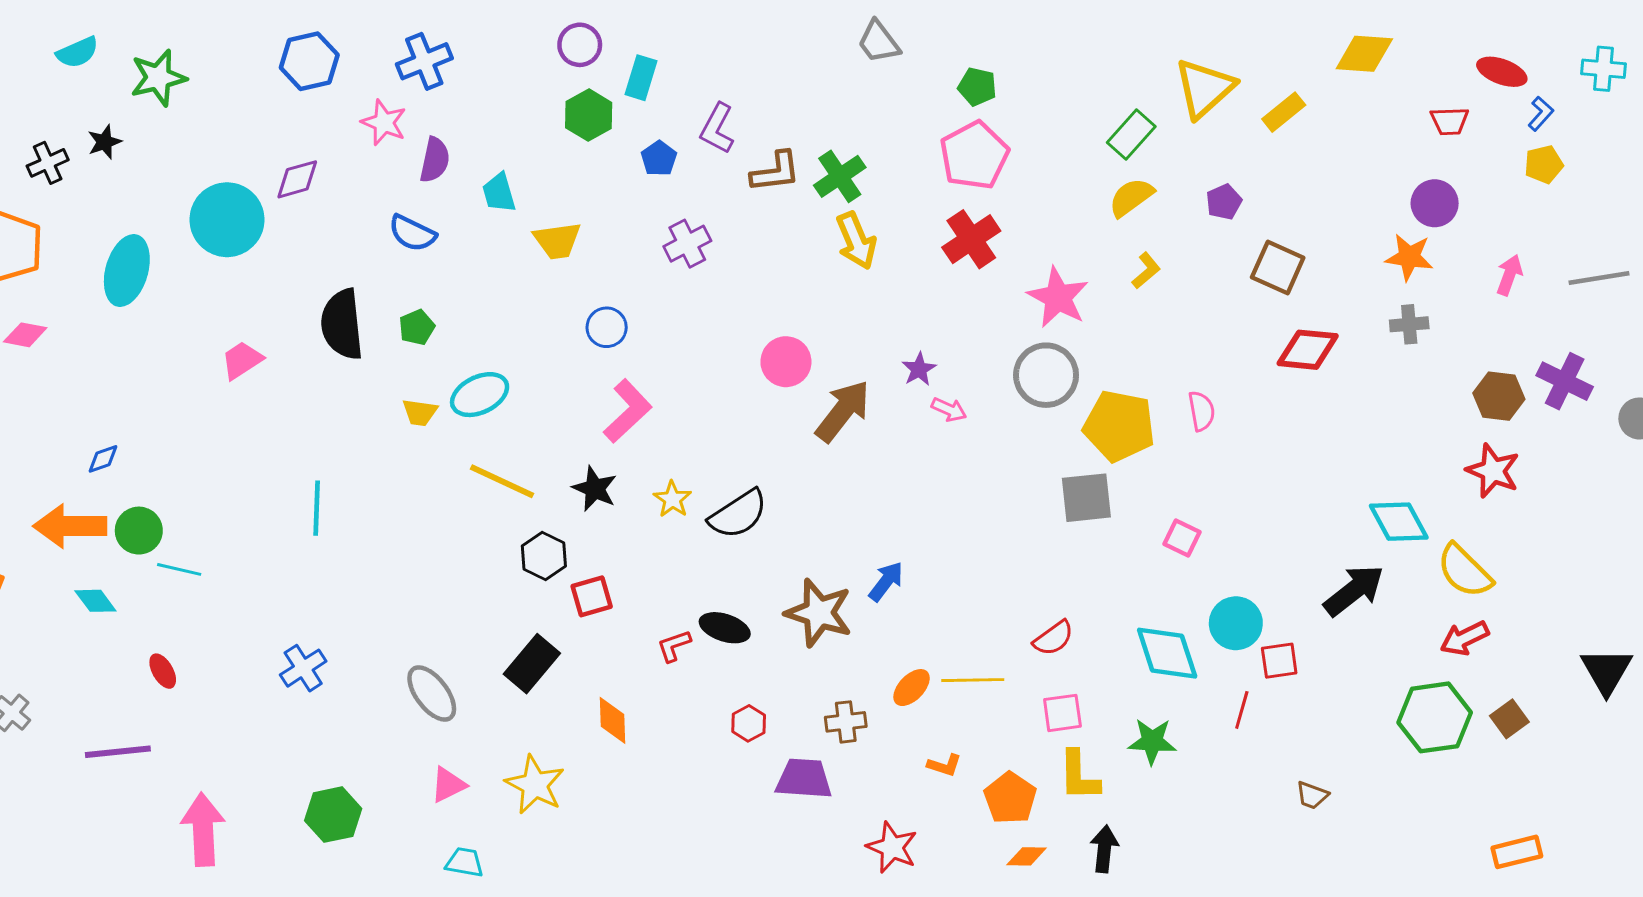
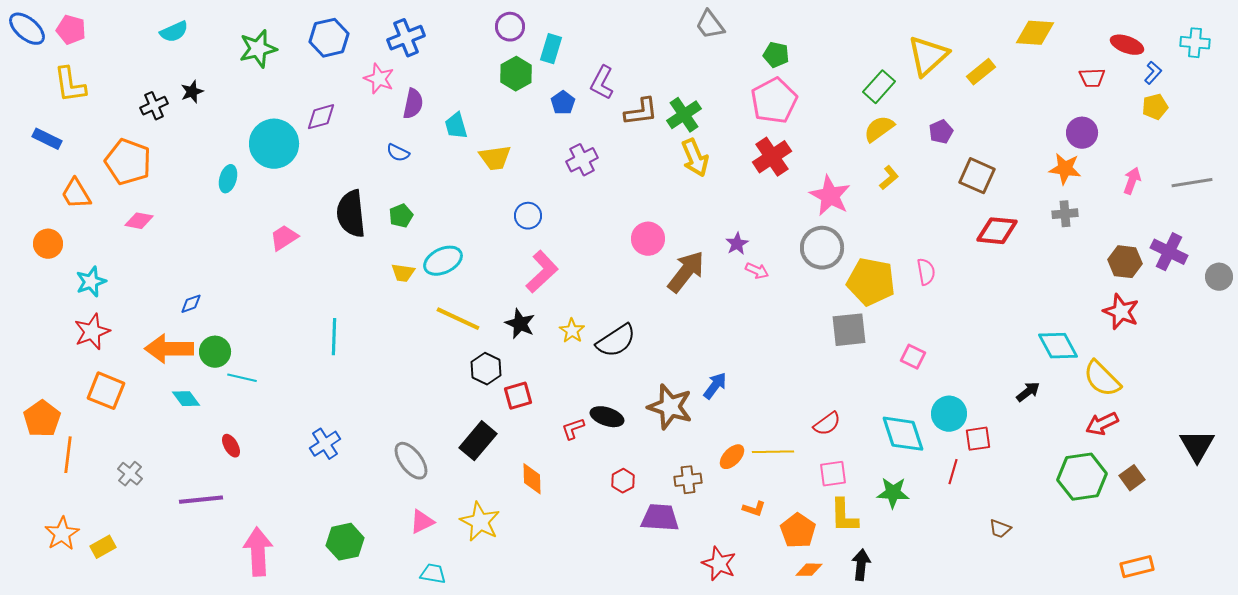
green star: (158, 78) -> (258, 49), moved
blue semicircle: (412, 233) -> (398, 153), size x0.7
cyan ellipse: (127, 271) -> (228, 179), moved, size x0.6
black arrow: (1354, 590) -> (1028, 392), size x0.6

